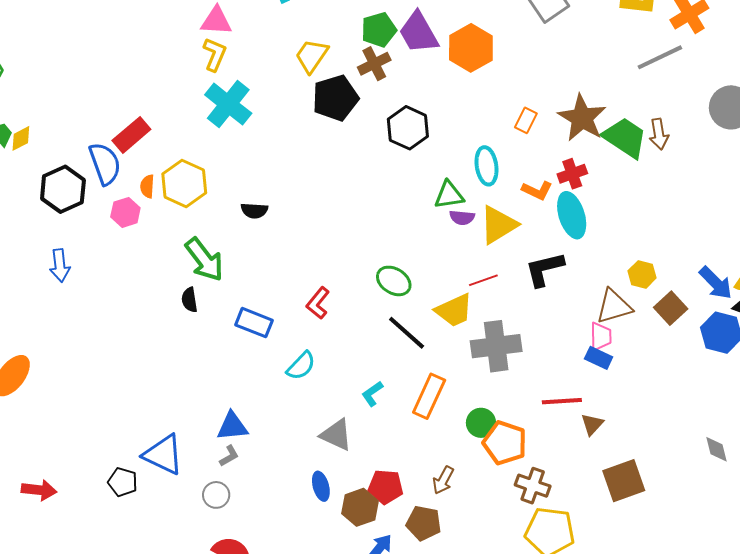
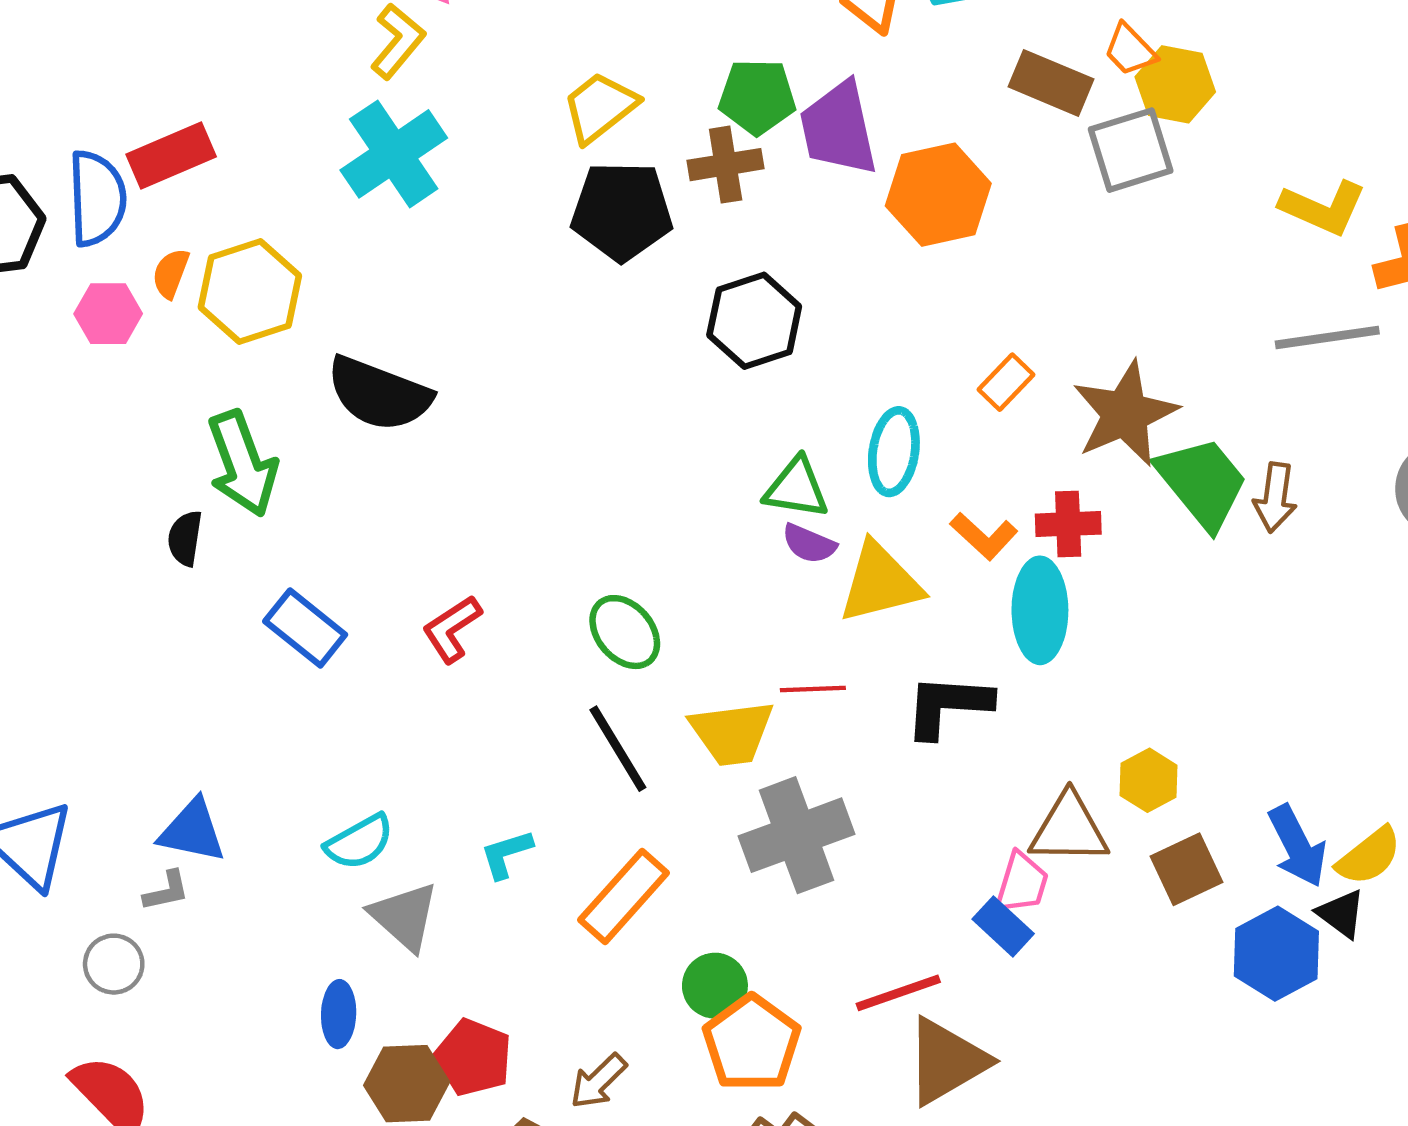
black semicircle: (254, 211) -> (379, 394), size x1.8
gray cross: (496, 346) -> (797, 835), turned -30
cyan semicircle: (301, 366) -> (359, 842), moved
red line: (562, 401) -> (898, 993), turned -33
brown triangle: (592, 424) -> (947, 1061), size x1.8

